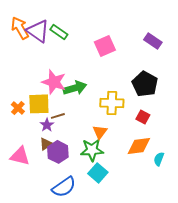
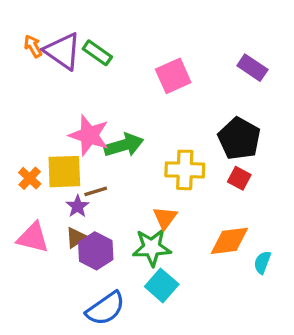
orange arrow: (20, 28) -> (33, 46), size x0.6
red square: (143, 117) -> (239, 178), moved
pink triangle: (20, 156) -> (33, 238), moved

